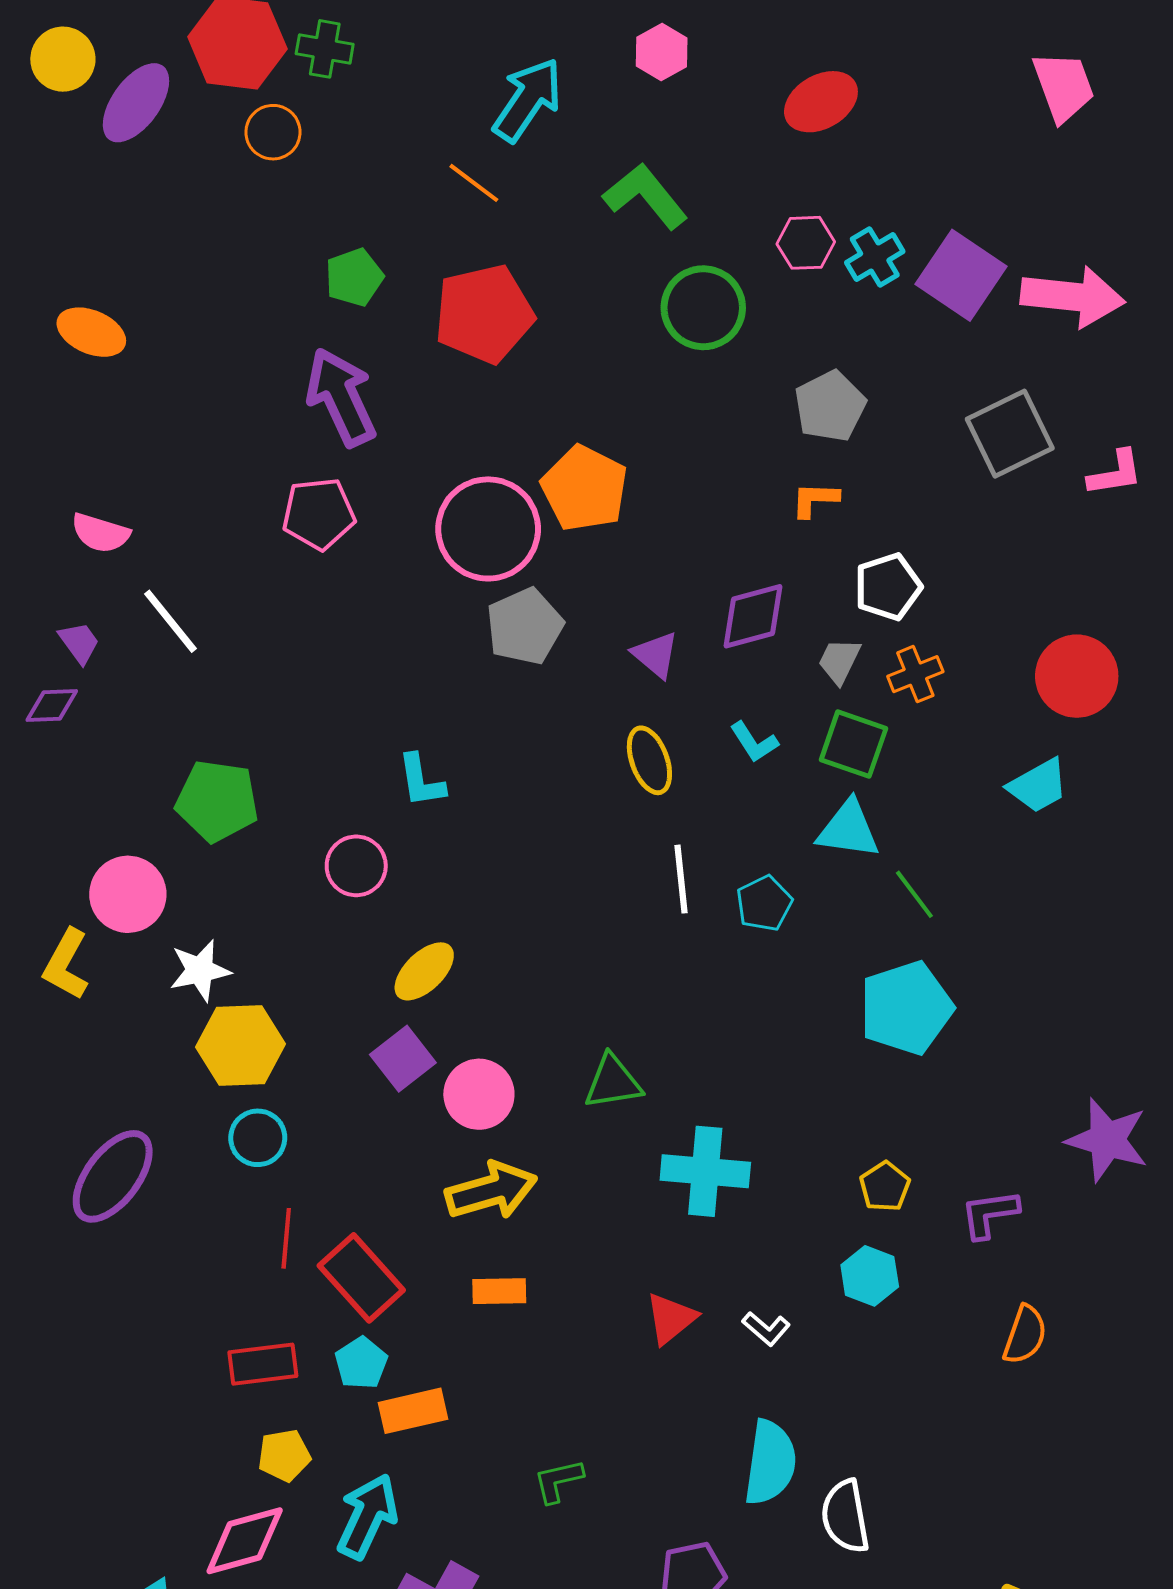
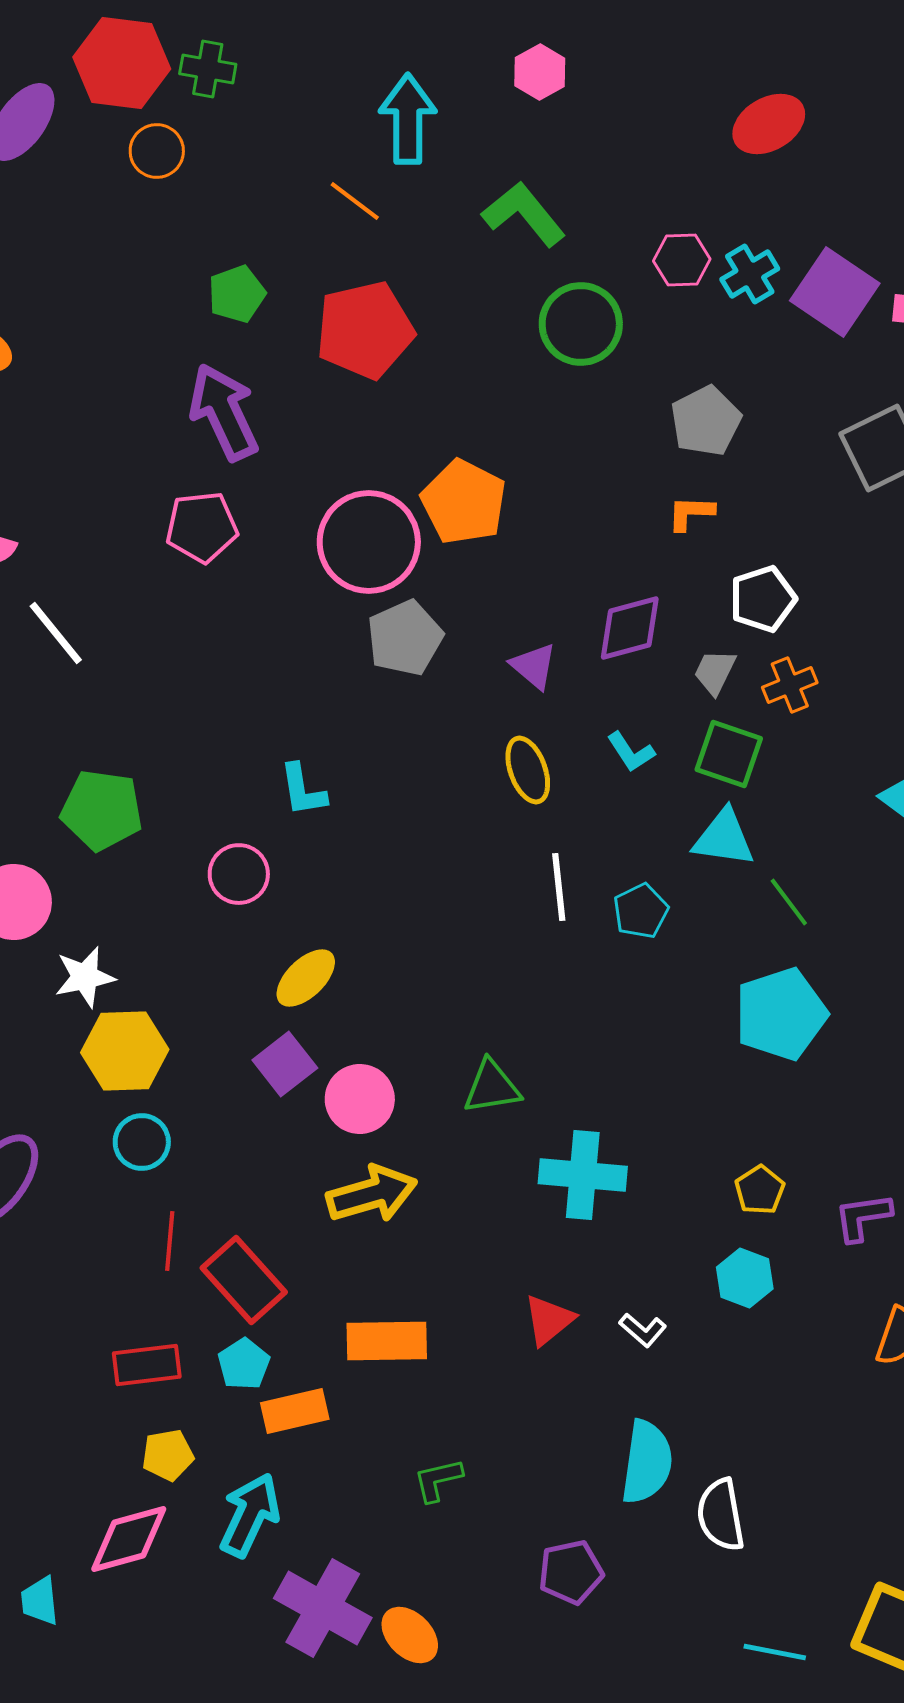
cyan arrow: (528, 100) -> (408, 119), turned -34
red ellipse: (821, 102) -> (769, 124), moved
orange rectangle: (499, 1291) -> (387, 1341), moved, size x1.5

